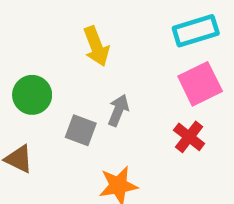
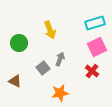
green circle: (32, 95) -> (19, 43), moved
gray square: (81, 130) -> (43, 68), turned 32

